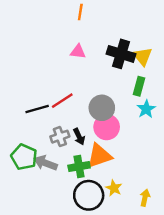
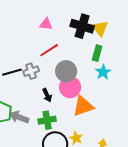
red line: (62, 101) -> (49, 50), moved
gray cross: (60, 137) -> (31, 71), moved
orange triangle: (99, 156) -> (83, 106), moved

